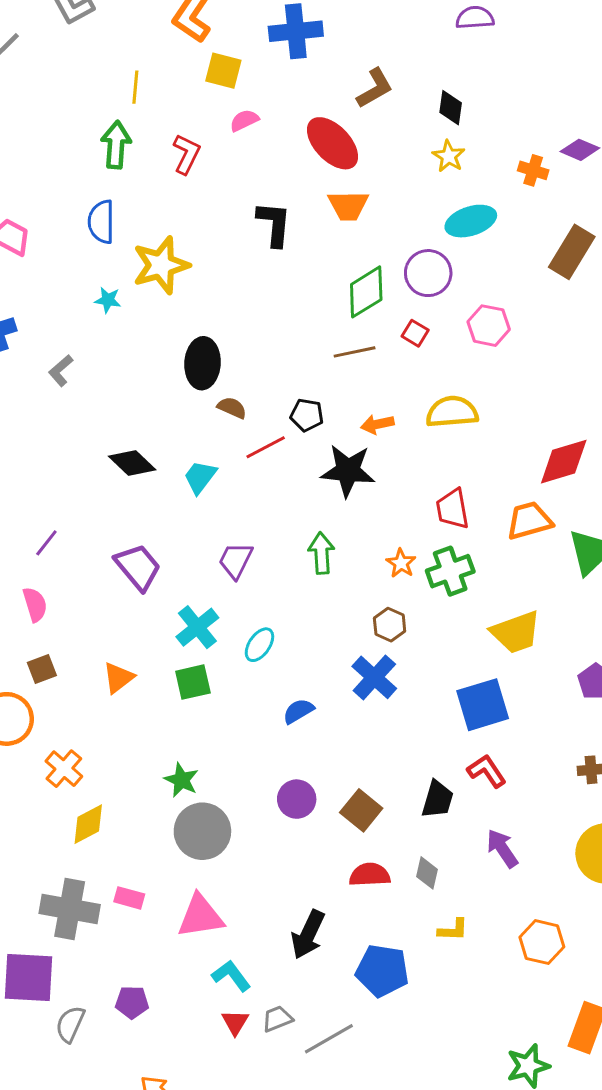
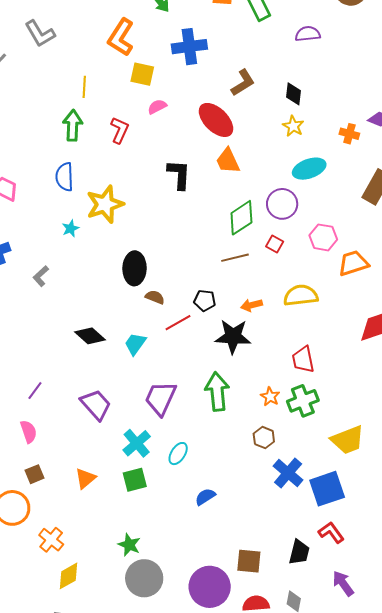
orange trapezoid: (348, 206) -> (228, 161), turned 68
cyan star: (108, 300) -> (70, 228), turned -30
orange trapezoid: (529, 521) -> (353, 263), moved
green arrow: (321, 553) -> (217, 392), size x1.4
purple trapezoid: (236, 560) -> (161, 398), size x1.4
blue cross: (374, 677) -> (288, 473), moved
purple circle: (297, 799) -> (210, 587), moved, size x1.6
brown square: (361, 810) -> (249, 561), turned -32

